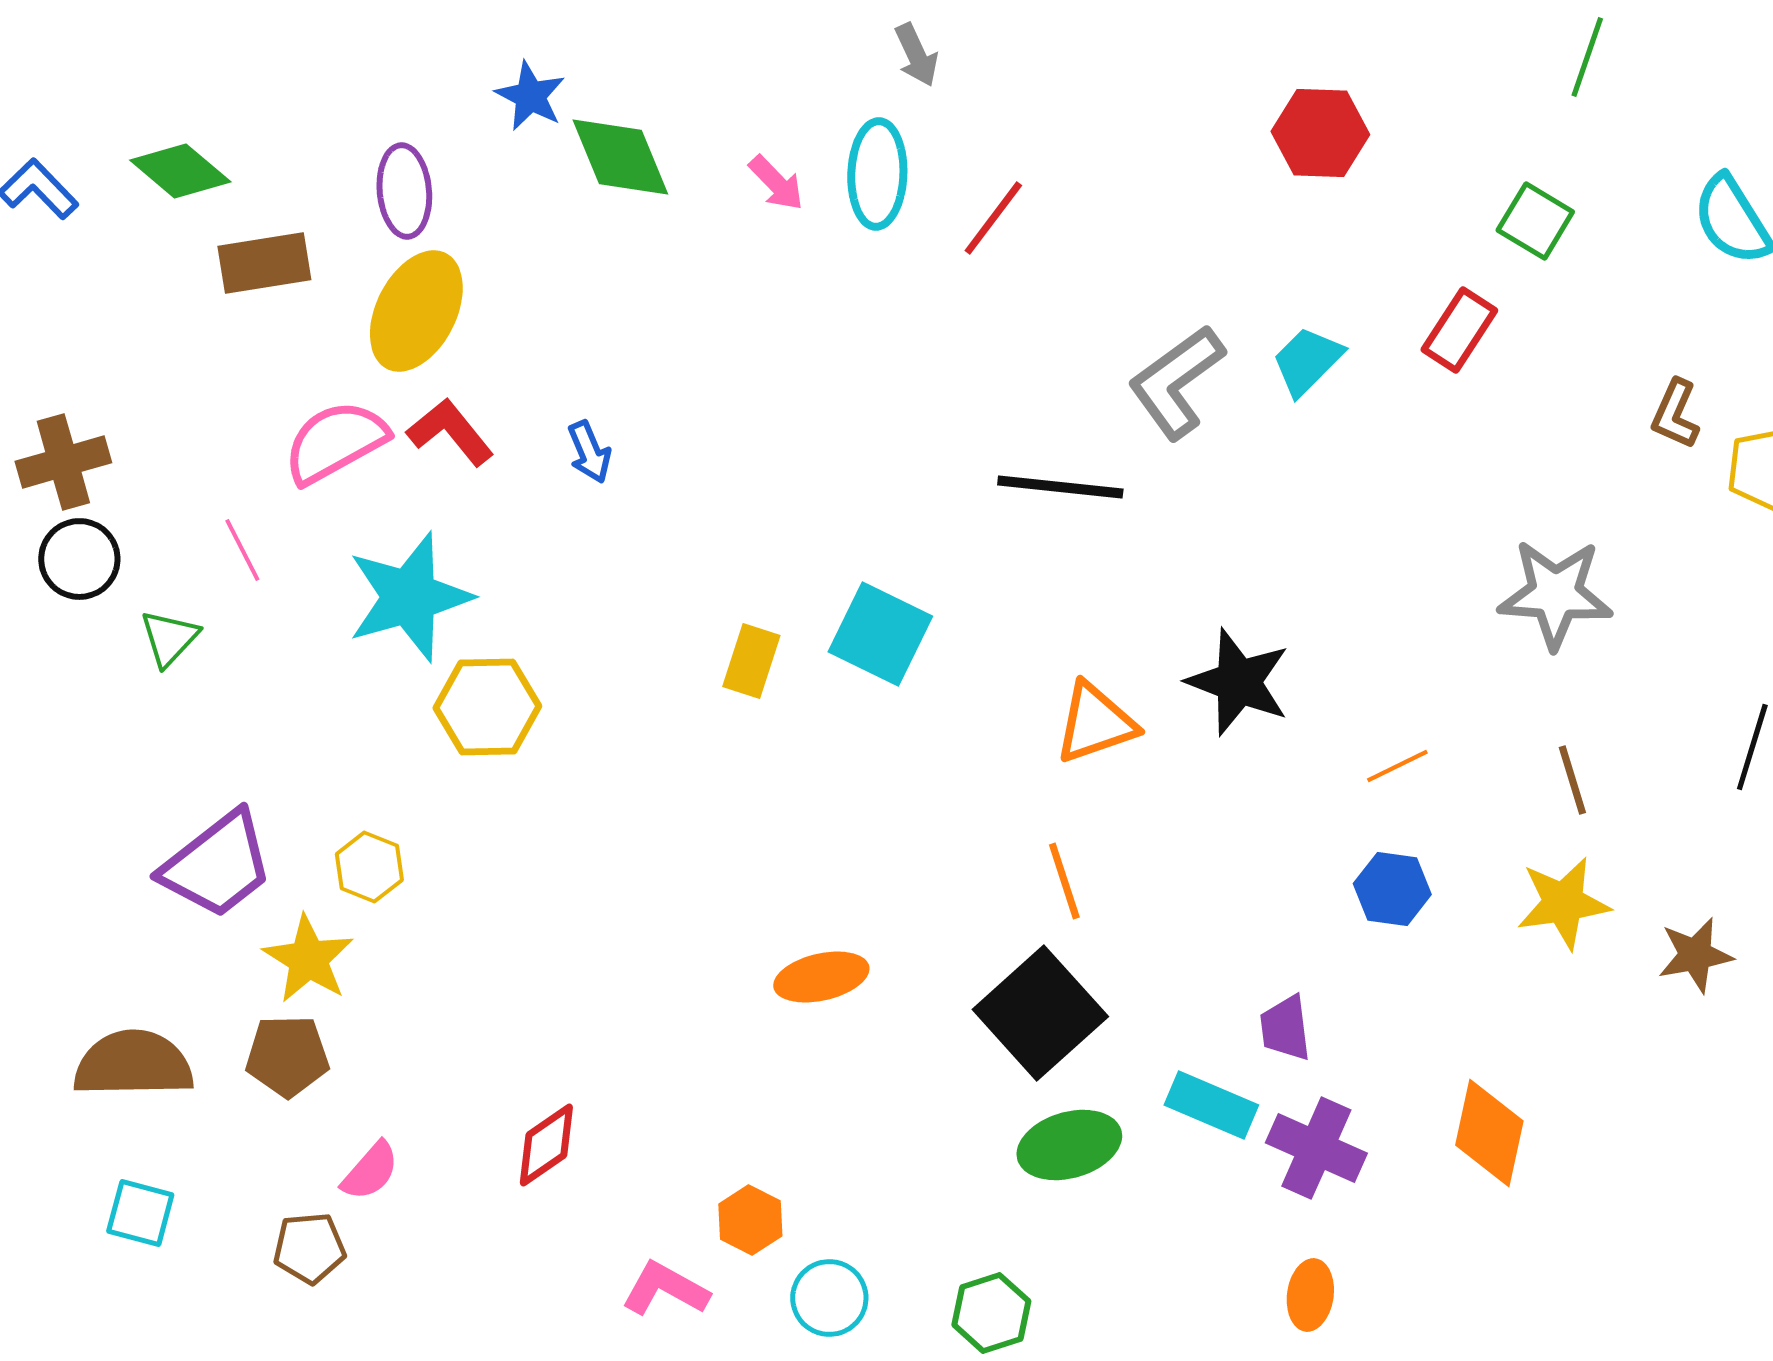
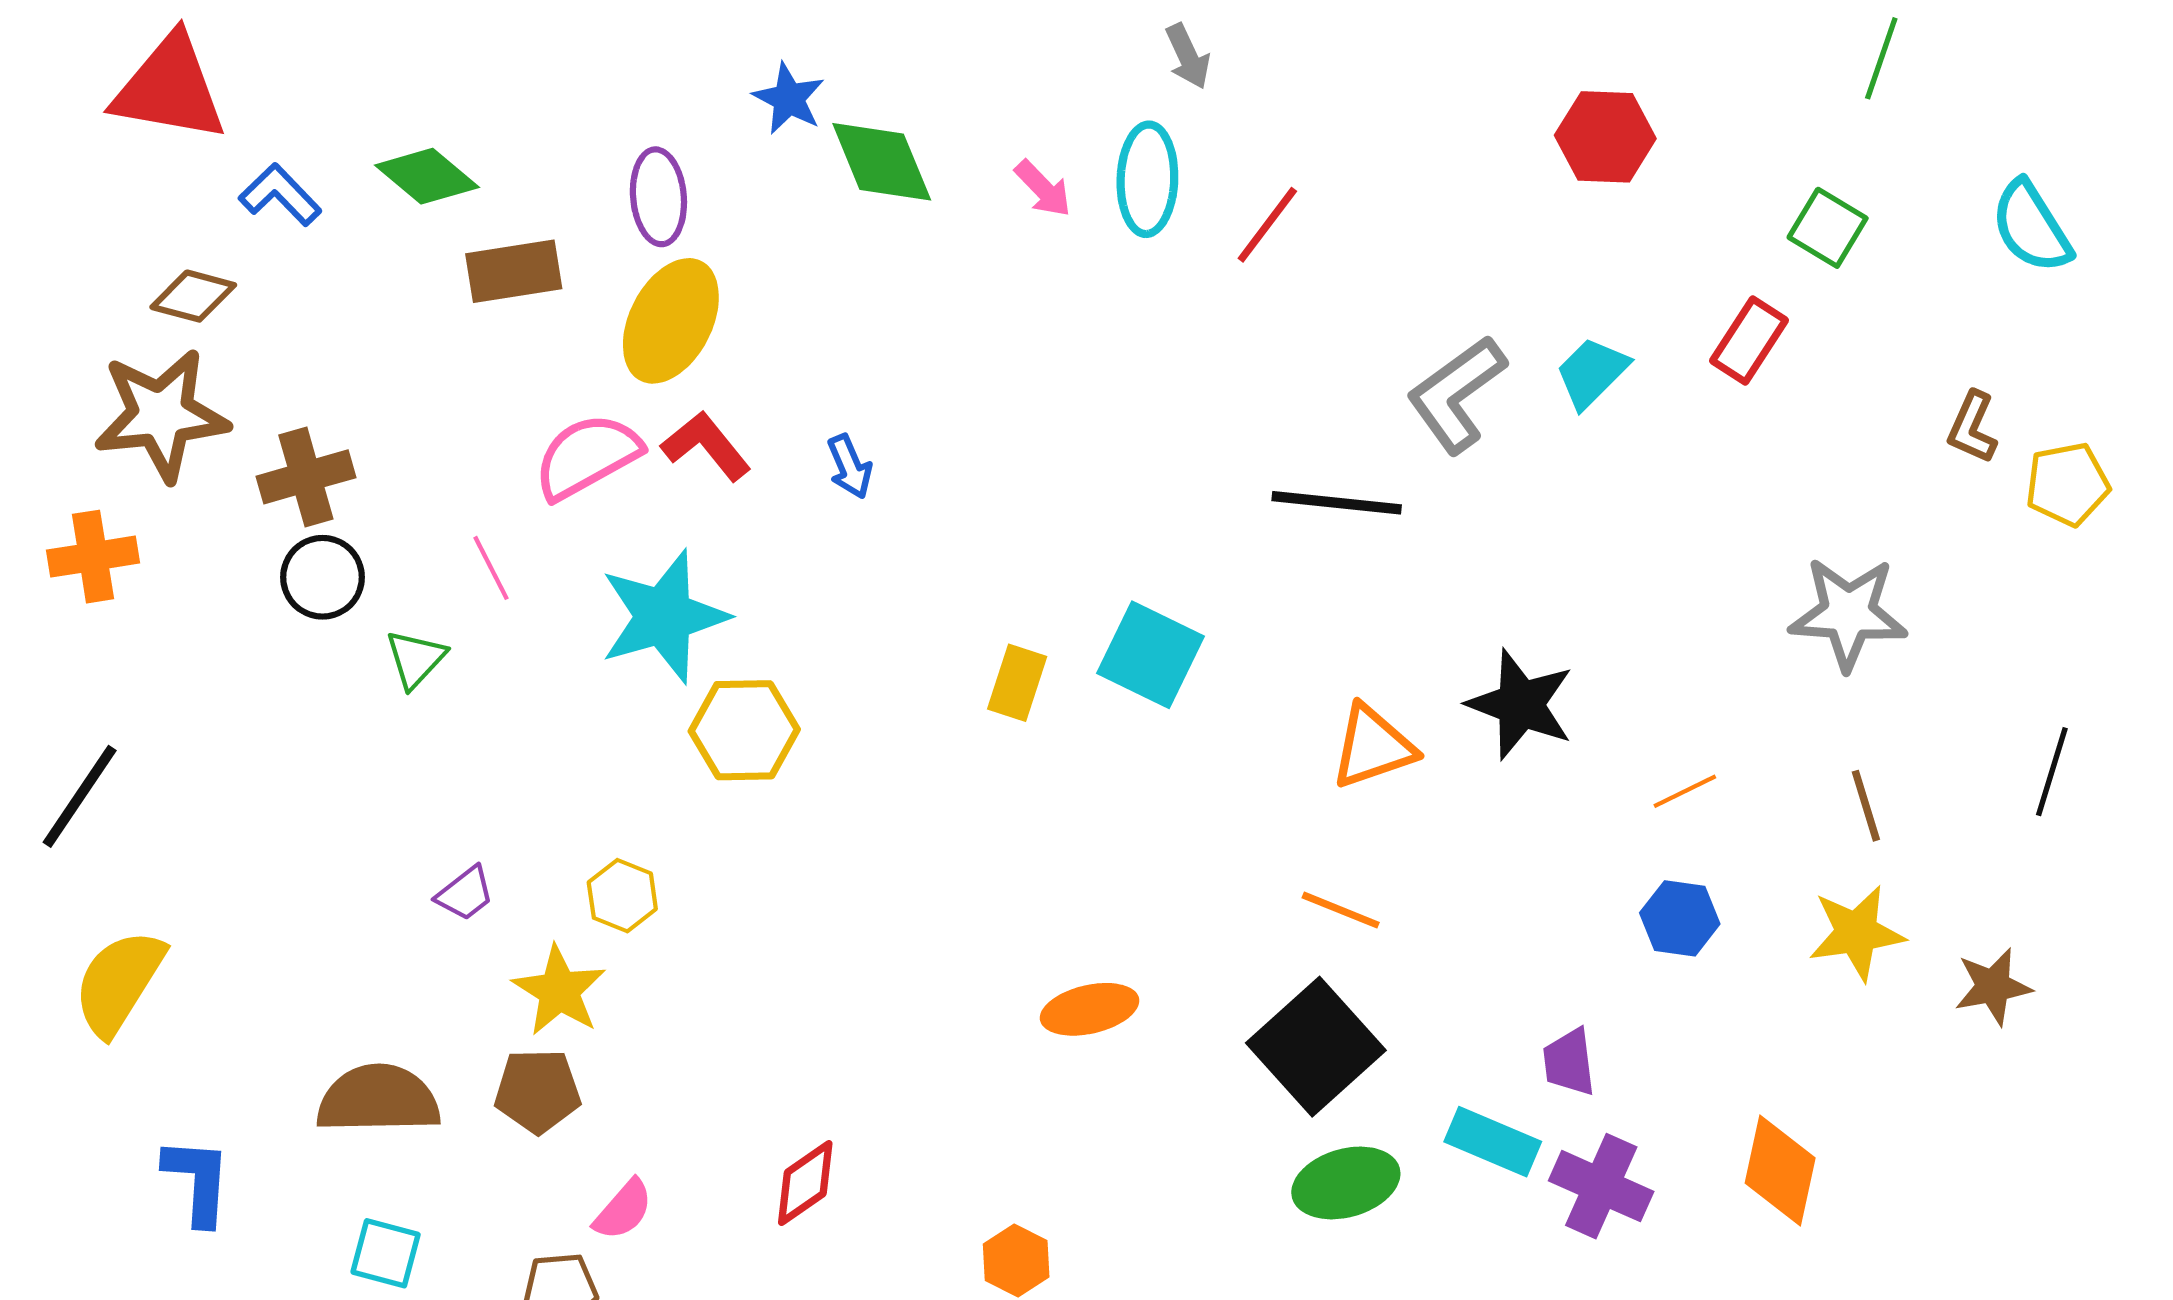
purple trapezoid: (217, 865) -> (465, 894), size x0.5
orange line: (1064, 881) -> (1341, 910), turned -50

